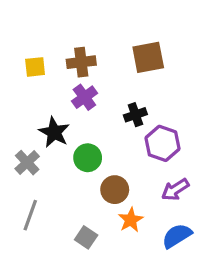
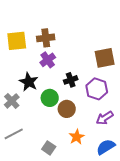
brown square: (148, 57) -> (105, 58), moved
yellow square: (35, 67) -> (17, 41), size x1.5
black cross: (135, 115) -> (71, 80), moved
brown circle: (115, 190) -> (67, 109), moved
gray line: (30, 215) -> (14, 134), turned 42

